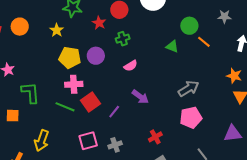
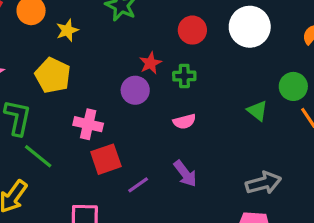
red star: (99, 23) -> (150, 63), moved
yellow star: (57, 30) -> (67, 30), moved
yellow pentagon: (70, 58) -> (53, 75), moved
green line: (65, 107) -> (38, 156), moved

